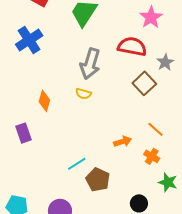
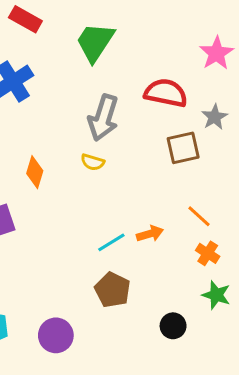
pink star: (151, 17) -> (216, 53), moved
brown square: (144, 83) -> (183, 148), turned 30
orange cross: (152, 156) -> (208, 253), moved
cyan line: (77, 164) -> (111, 242), moved

